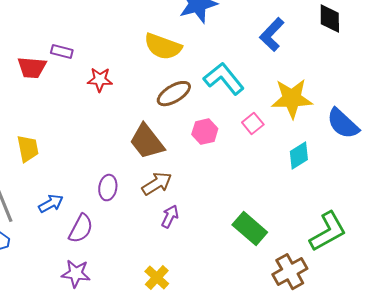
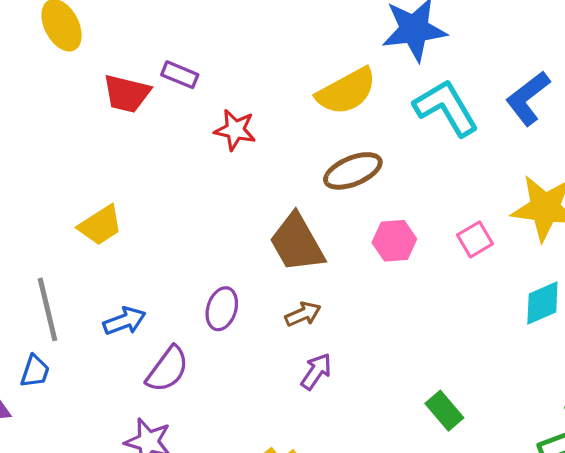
yellow semicircle: (163, 47) -> (346, 91), turned -57
cyan L-shape: (224, 79) -> (446, 108), moved
yellow trapezoid: (28, 149) -> (100, 225), turned 60
brown arrow: (157, 184) -> (303, 314), size x0.7
green rectangle: (250, 229) -> (444, 411), size x0.7

